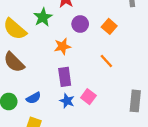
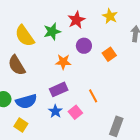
orange line: (106, 61) -> (93, 96), moved
purple rectangle: (65, 77) -> (59, 89), turned 60
blue semicircle: (34, 98) -> (26, 101), size x1.5

